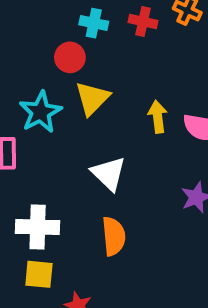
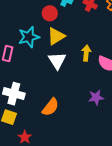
white triangle: (109, 174) -> (57, 61), moved
orange semicircle: (114, 236) -> (51, 107), turned 30

